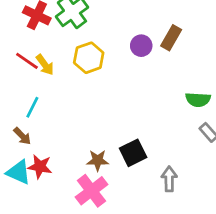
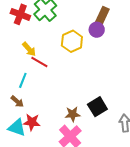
brown rectangle: (171, 38) -> (102, 16), moved
yellow hexagon: (89, 58) -> (72, 41), moved
red line: (27, 61) -> (39, 62), moved

